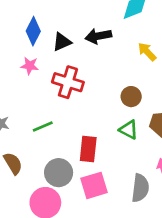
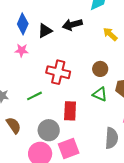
red cross: (68, 82) -> (58, 72), moved
pink square: (94, 185) -> (69, 148), moved

